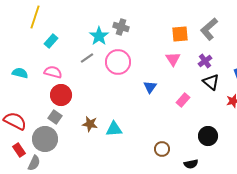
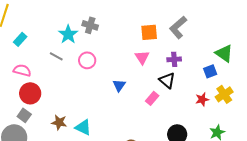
gray line: (87, 58) -> (56, 56), turned 64
purple cross: (205, 61) -> (174, 59), turned 32
pink circle: (118, 62) -> (87, 60), size x0.7
black triangle: (211, 82) -> (167, 80), moved
cyan triangle: (114, 129) -> (83, 127), turned 30

